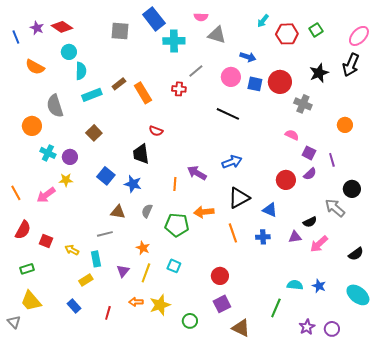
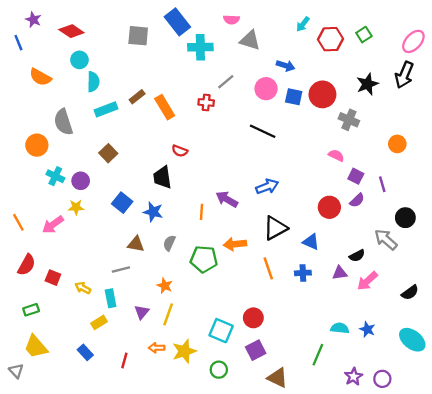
purple star: (37, 28) -> (33, 20), moved
cyan square: (174, 266) -> (221, 331), moved, size x1.5

